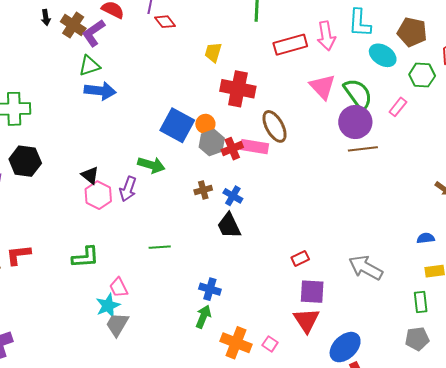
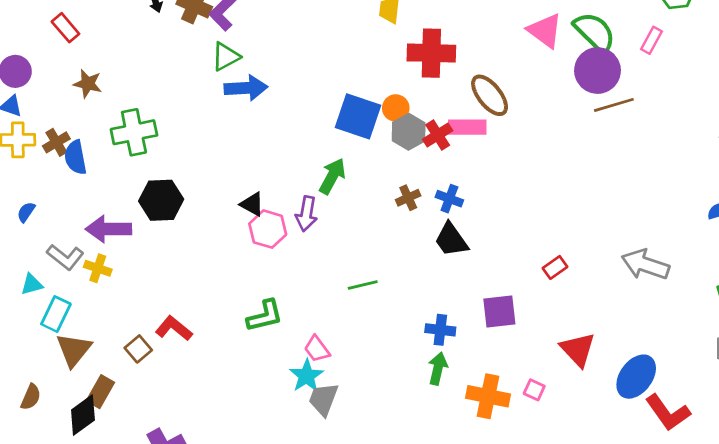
green arrow: (151, 165) -> (332, 176), turned -68
red L-shape: (18, 255) -> (174, 328), turned 56
purple square: (312, 292) -> (499, 312), moved

